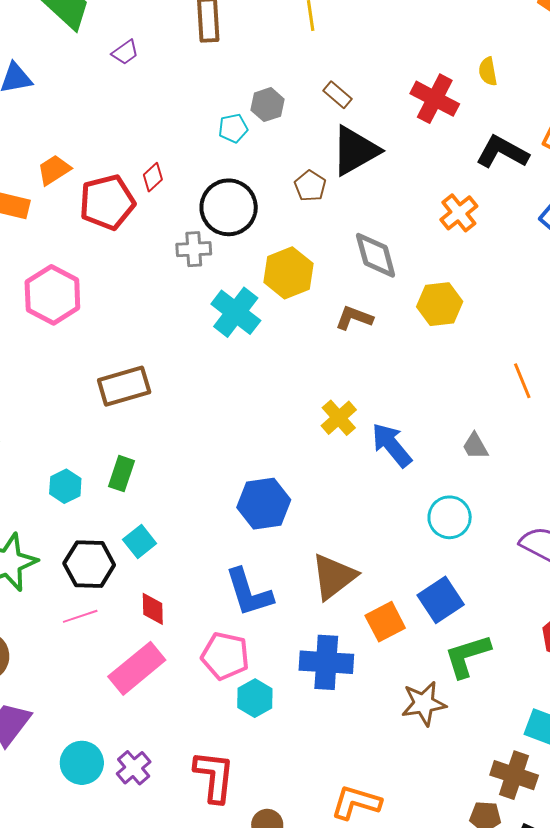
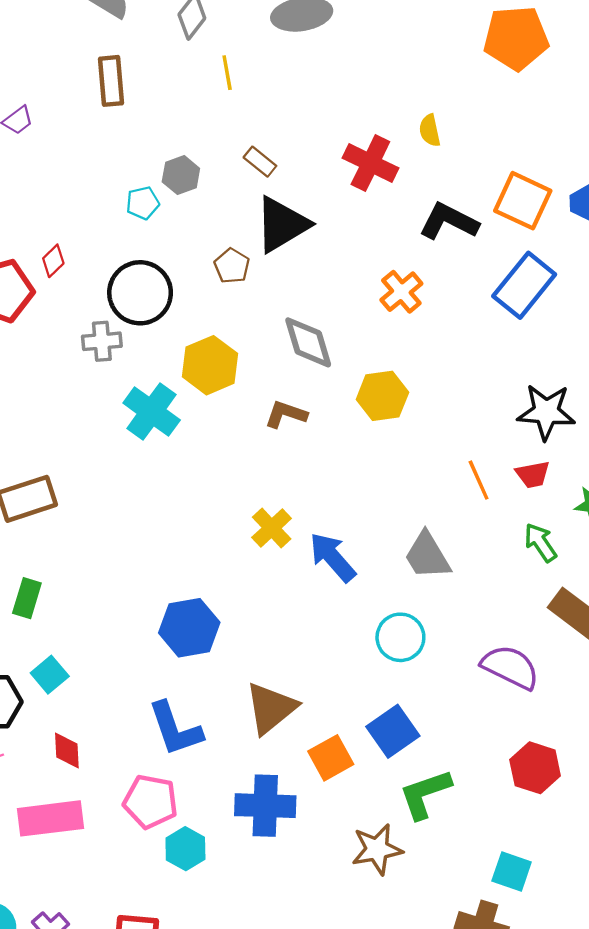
gray trapezoid: (475, 446) -> (427, 556), size x1.6
pink rectangle: (137, 668) -> (51, 818), turned 34

